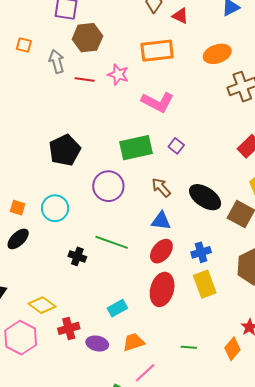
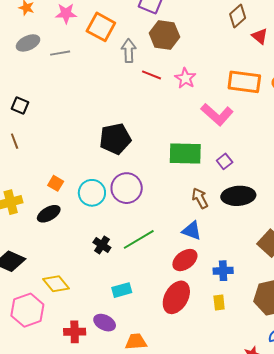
orange square: (24, 45) -> (101, 27), size x1.8
orange rectangle: (157, 51) -> (244, 82), moved
purple circle: (108, 186) -> (127, 188), moved
black ellipse: (205, 197) -> (238, 196), moved, turned -52
green line: (112, 242) -> (139, 239), turned -64
yellow rectangle: (205, 284) -> (219, 302), size x0.6
cyan rectangle: (117, 308) -> (122, 290), moved
red cross: (69, 328) -> (75, 332), moved
purple ellipse: (97, 343) -> (105, 323), moved

